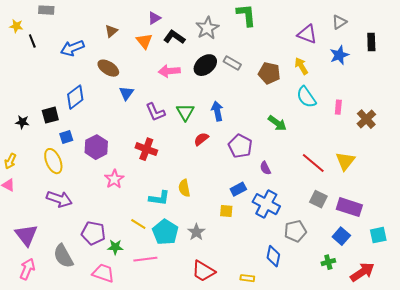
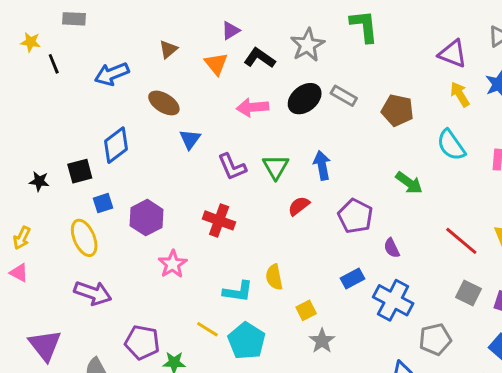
yellow arrow: (301, 66) -> (460, 94), moved
yellow square: (226, 211) -> (306, 310), moved, turned -32
gray star: (196, 232) -> (322, 341), moved

